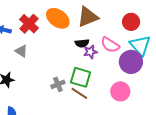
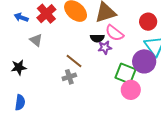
pink semicircle: (110, 45) -> (115, 33), moved
green square: (81, 77) -> (126, 74), moved
brown line: (79, 93) -> (74, 61), moved

